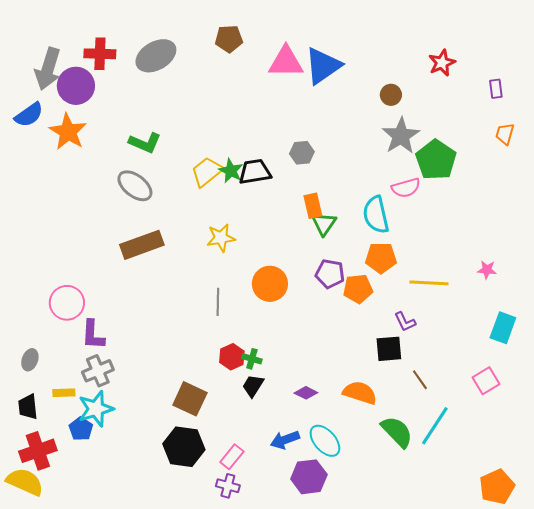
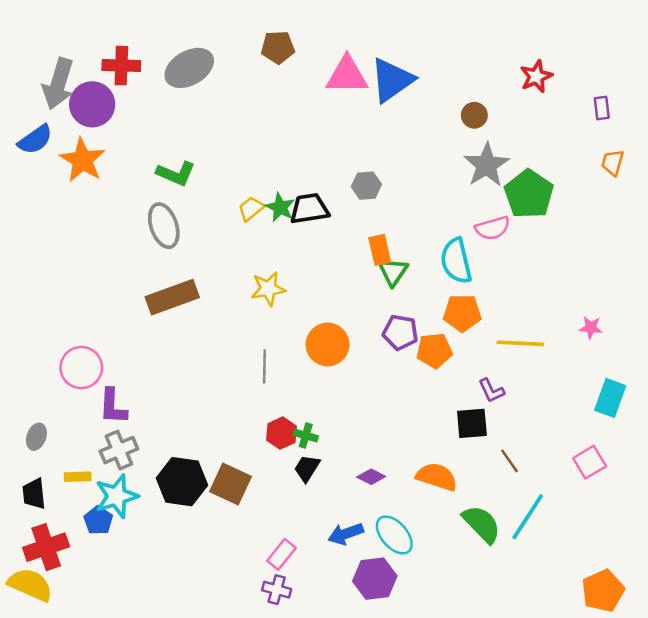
yellow trapezoid: (207, 172) -> (251, 209), size x0.7
gray ellipse: (135, 186) -> (164, 226), turned 33
black hexagon: (184, 447) -> (182, 482), moved

